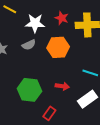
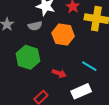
green hexagon: (29, 90) -> (28, 57), moved

